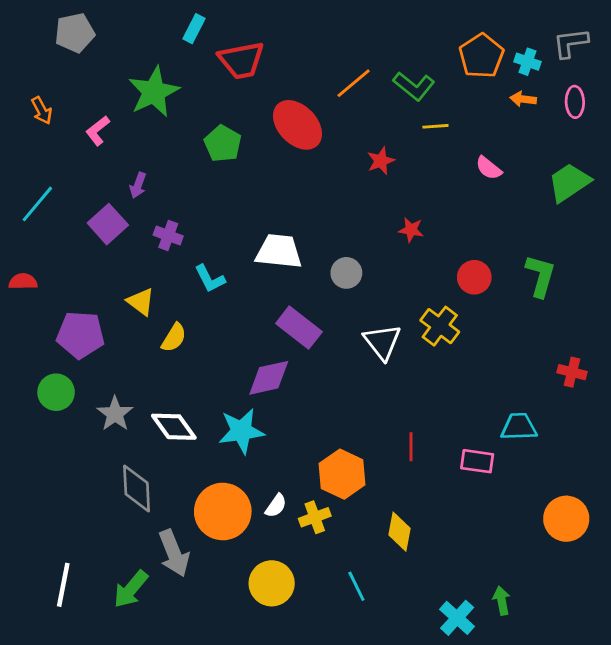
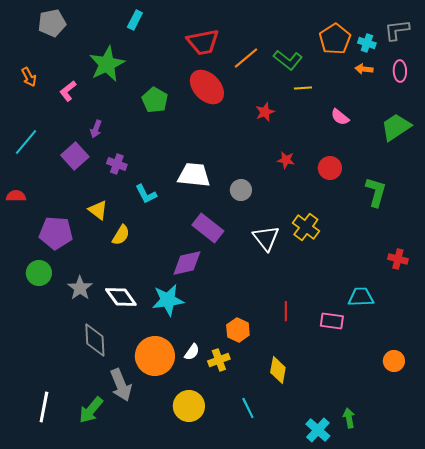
red trapezoid: (241, 60) -> (203, 42), moved
red circle: (474, 277) -> (330, 168), moved
orange hexagon: (342, 474) -> (238, 330), size x0.7
orange circle: (566, 519) -> (394, 361), size x0.7

